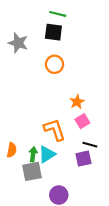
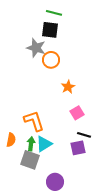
gray star: (18, 43) -> (36, 48), moved
orange star: (77, 102) -> (68, 87), moved
orange L-shape: (54, 130) -> (34, 121), moved
gray square: (32, 171) -> (30, 160), turned 30

